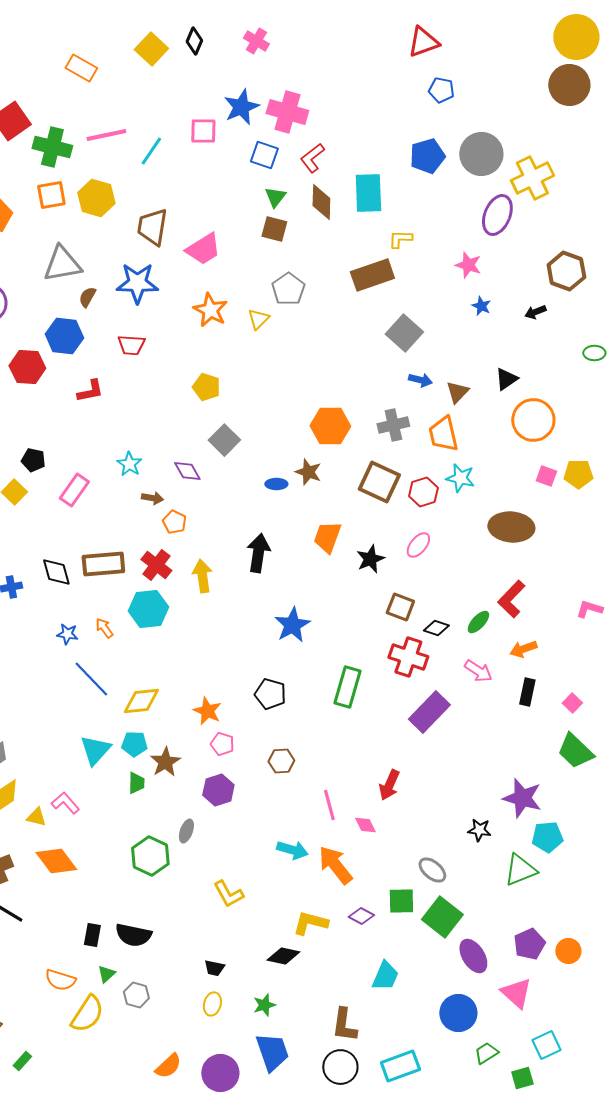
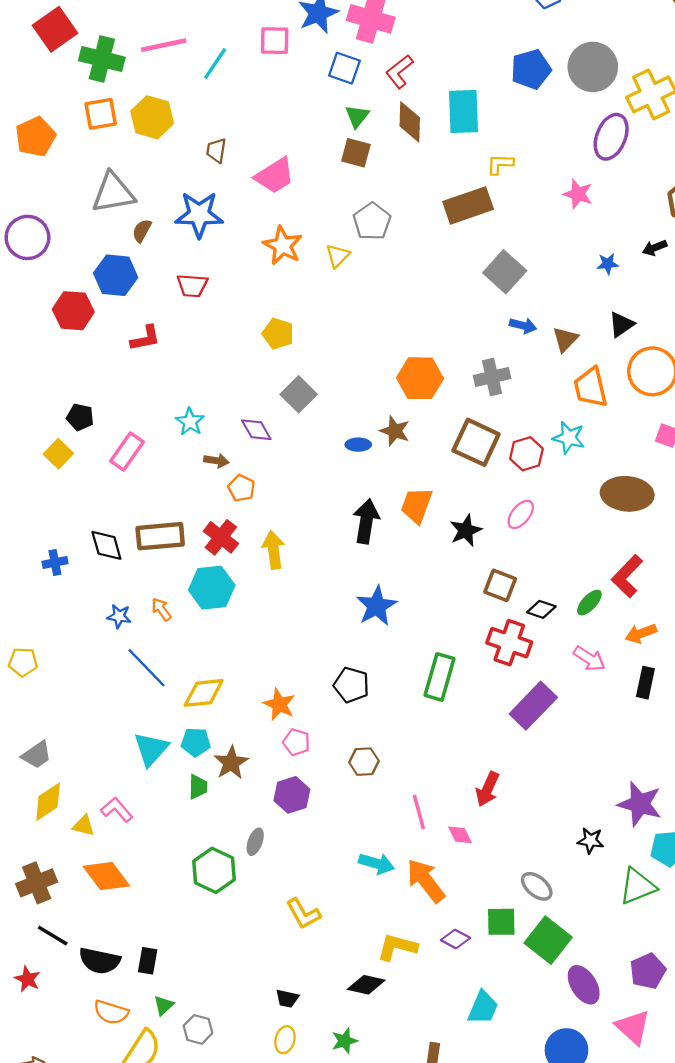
brown trapezoid: (152, 227) -> (216, 150), size x0.6
blue star: (481, 306) -> (608, 264), moved, turned -30
orange trapezoid: (443, 434) -> (591, 387), moved
black arrow: (258, 553) -> (366, 521), moved
black semicircle: (133, 935) -> (100, 961), moved

